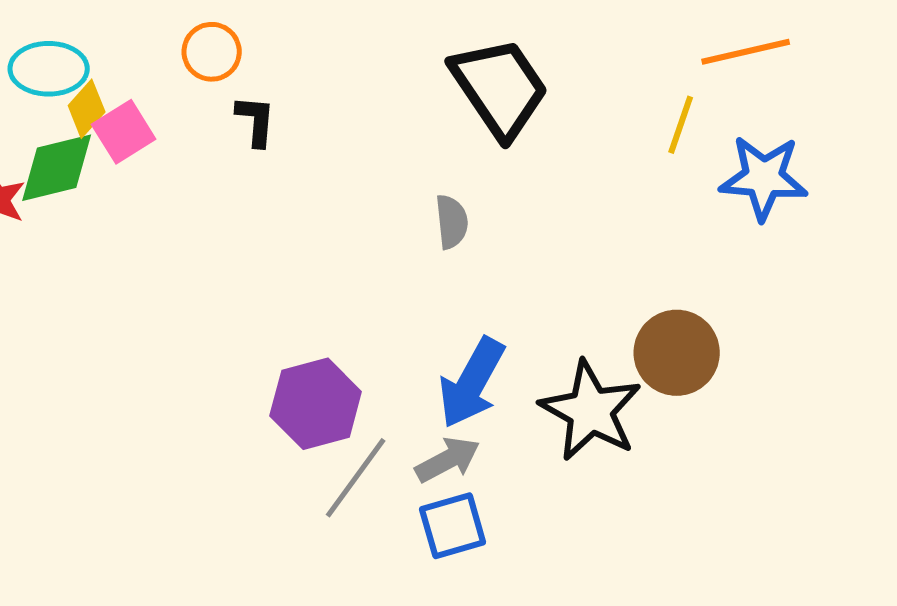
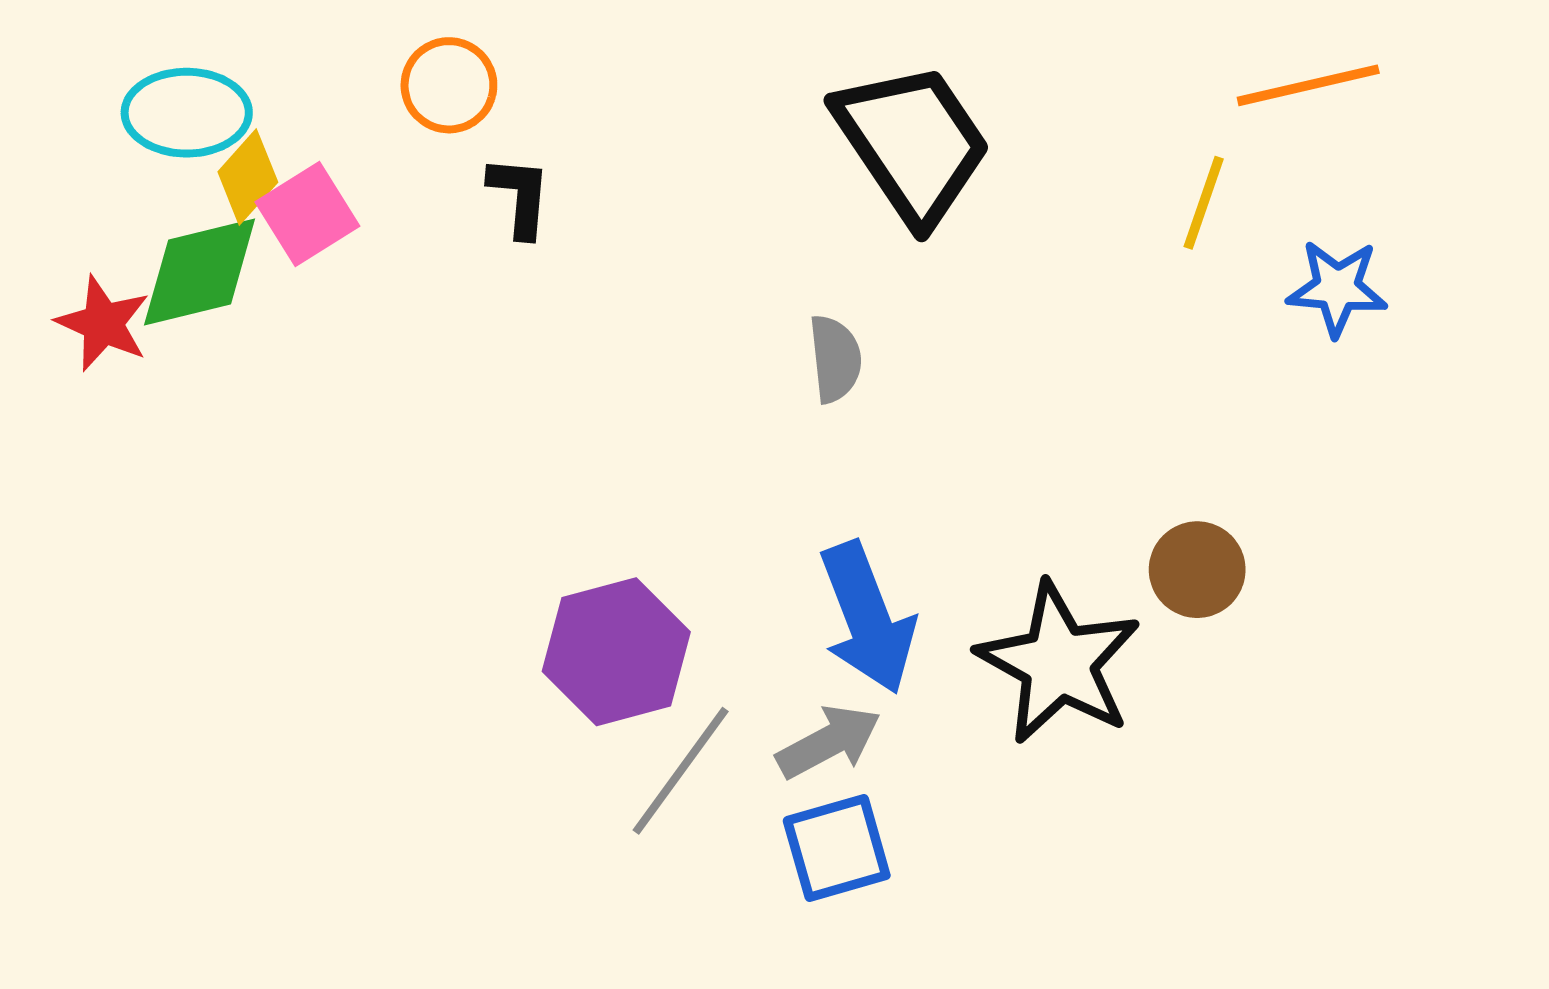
blue star: (764, 178) -> (1337, 288), size x0.7
brown circle: (677, 353) -> (1197, 570), size x0.7
blue arrow: (472, 383) -> (867, 618), turned -50

